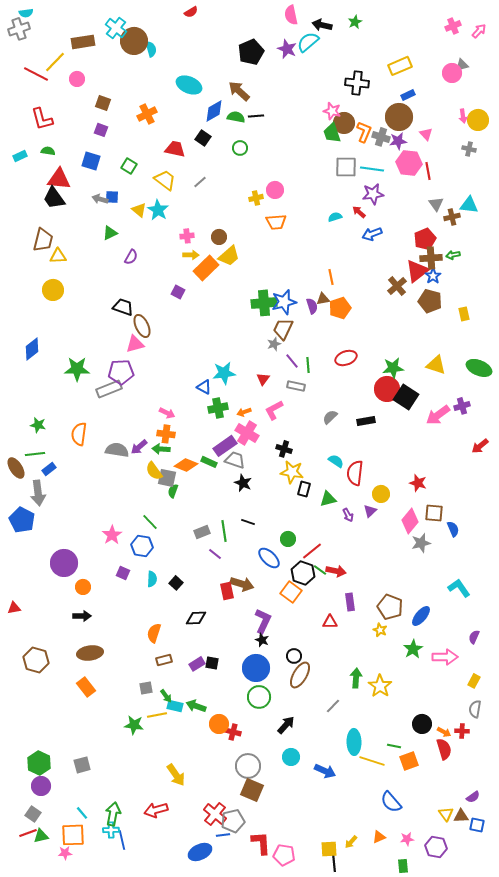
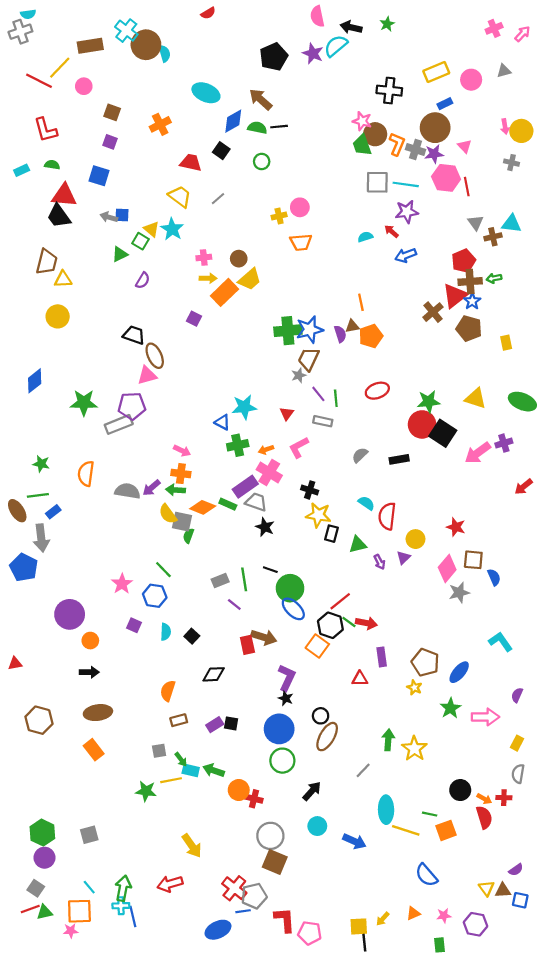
pink circle: (452, 73) -> (471, 80), moved
green square: (129, 166) -> (141, 241), moved
green circle: (288, 539) -> (290, 588), moved, size x1.6

